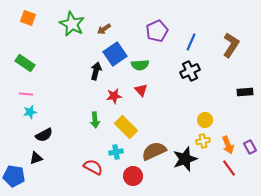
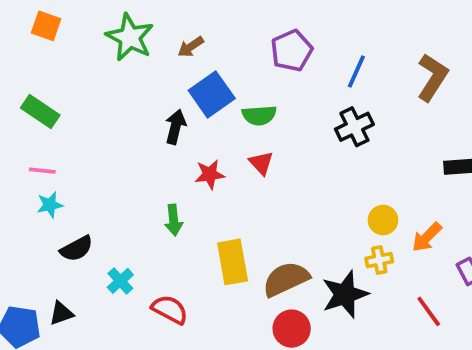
yellow rectangle: (126, 127) -> (233, 262), moved, turned 35
orange arrow: (228, 145) -> (427, 237), moved, turned 66
cyan cross: (116, 152) -> (120, 281), moved, turned -32
black triangle: (36, 158) -> (61, 313), moved
red circle: (133, 176) -> (292, 329), moved

